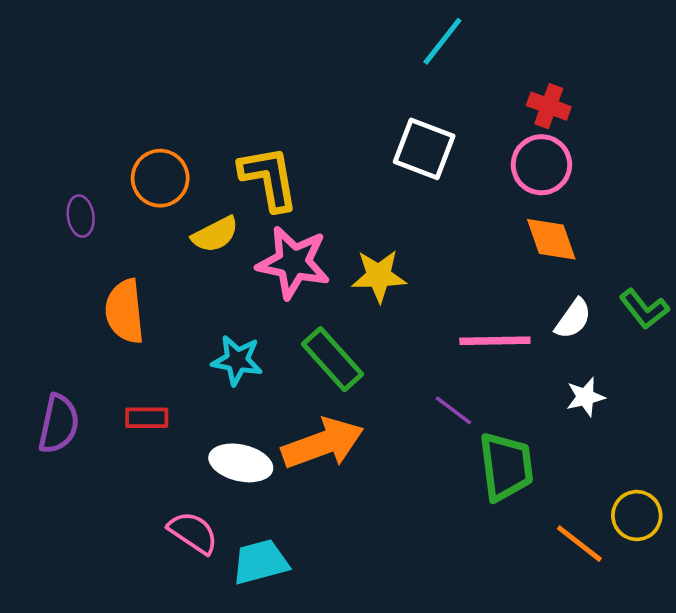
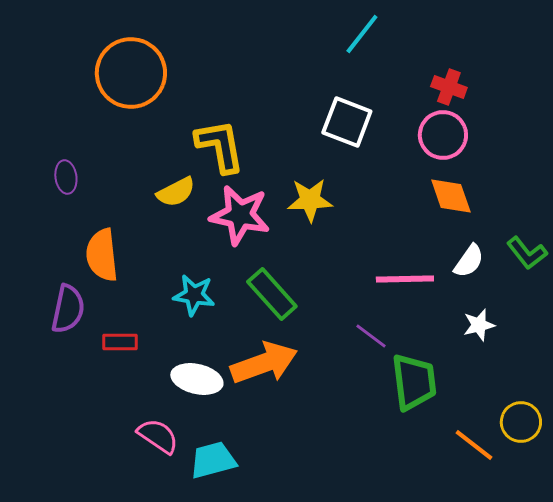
orange circle: (160, 178) -> (131, 73), moved, size x1.5
yellow star: (379, 276) -> (310, 200), moved
purple semicircle: (59, 424) -> (68, 309), moved

